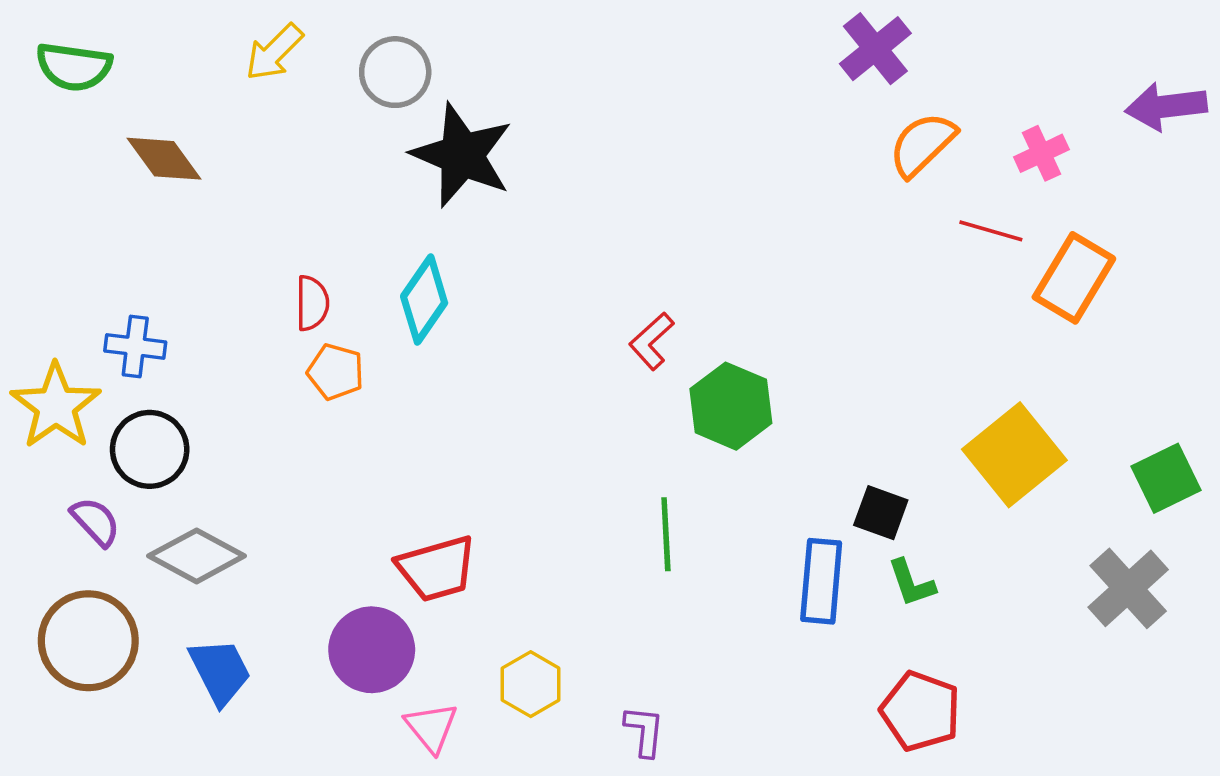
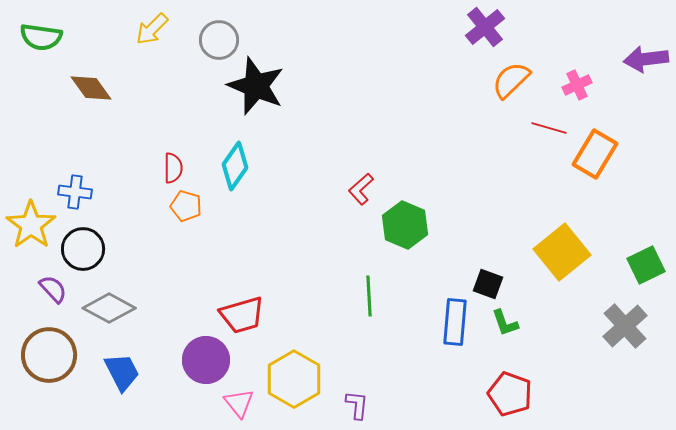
yellow hexagon: (531, 684) -> (294, 379), size x1.6

